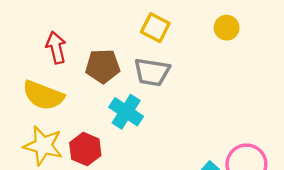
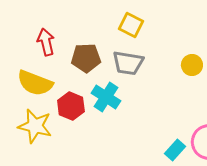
yellow circle: (227, 28) -> (192, 65), moved
red hexagon: (85, 149) -> (71, 106), moved

